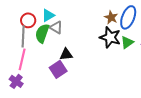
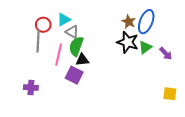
green semicircle: (42, 33) -> (76, 46), moved
pink line: (22, 59) -> (59, 55), moved
purple square: (58, 69) -> (74, 75), turned -30
purple cross: (16, 81) -> (31, 88), turned -32

